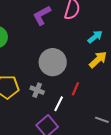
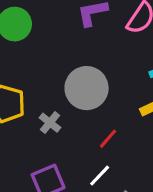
white line: (59, 104) -> (100, 176), moved

